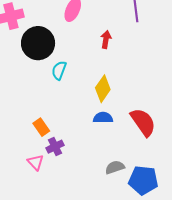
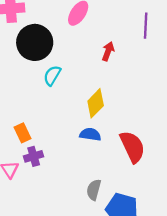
gray semicircle: (115, 167) -> (94, 190), turned -66

